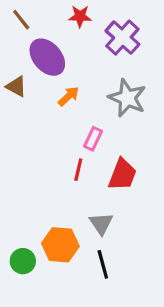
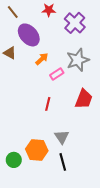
gray star: (127, 98) -> (78, 60), turned 30
pink rectangle: (93, 139) -> (57, 74), moved, turned 32
red trapezoid: (122, 175) -> (84, 99), moved

